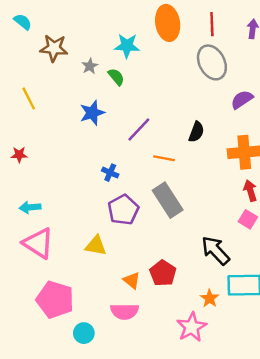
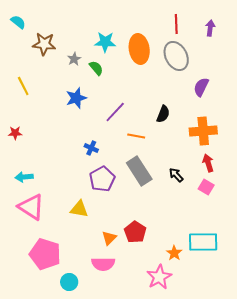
orange ellipse: (168, 23) -> (139, 49), moved
purple semicircle: (242, 100) -> (201, 87), turned -30
black arrow: (216, 250) -> (176, 175), moved, size x0.6
orange triangle: (132, 280) -> (109, 238), turned 35

